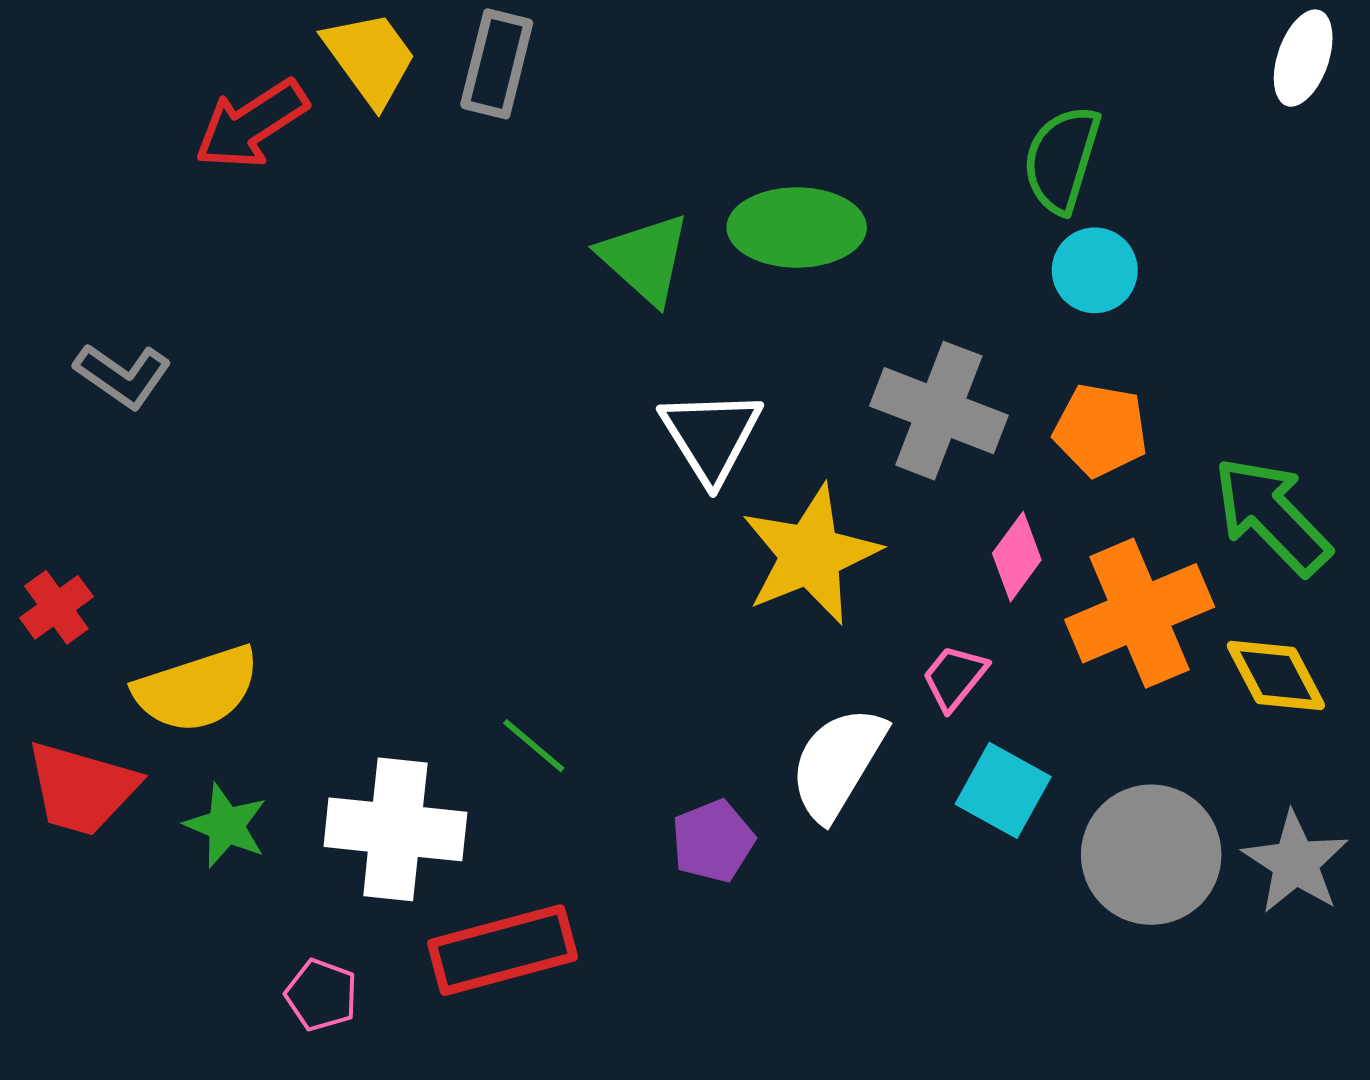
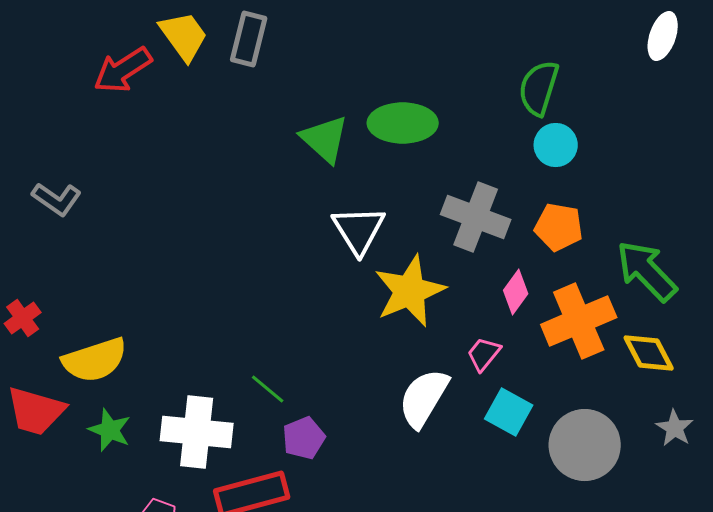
purple pentagon: (713, 841) -> (304, 438), moved
gray star: (1295, 862) -> (675, 428), moved, size x0.7

